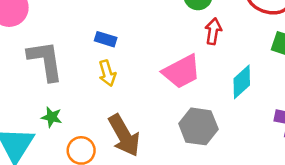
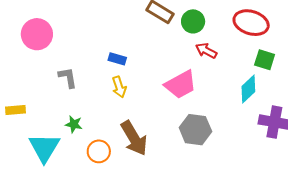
red arrow: (213, 31) -> (206, 51), turned -70
gray L-shape: (45, 61) -> (68, 78), size x0.6
cyan diamond: (242, 82) -> (248, 89), moved

